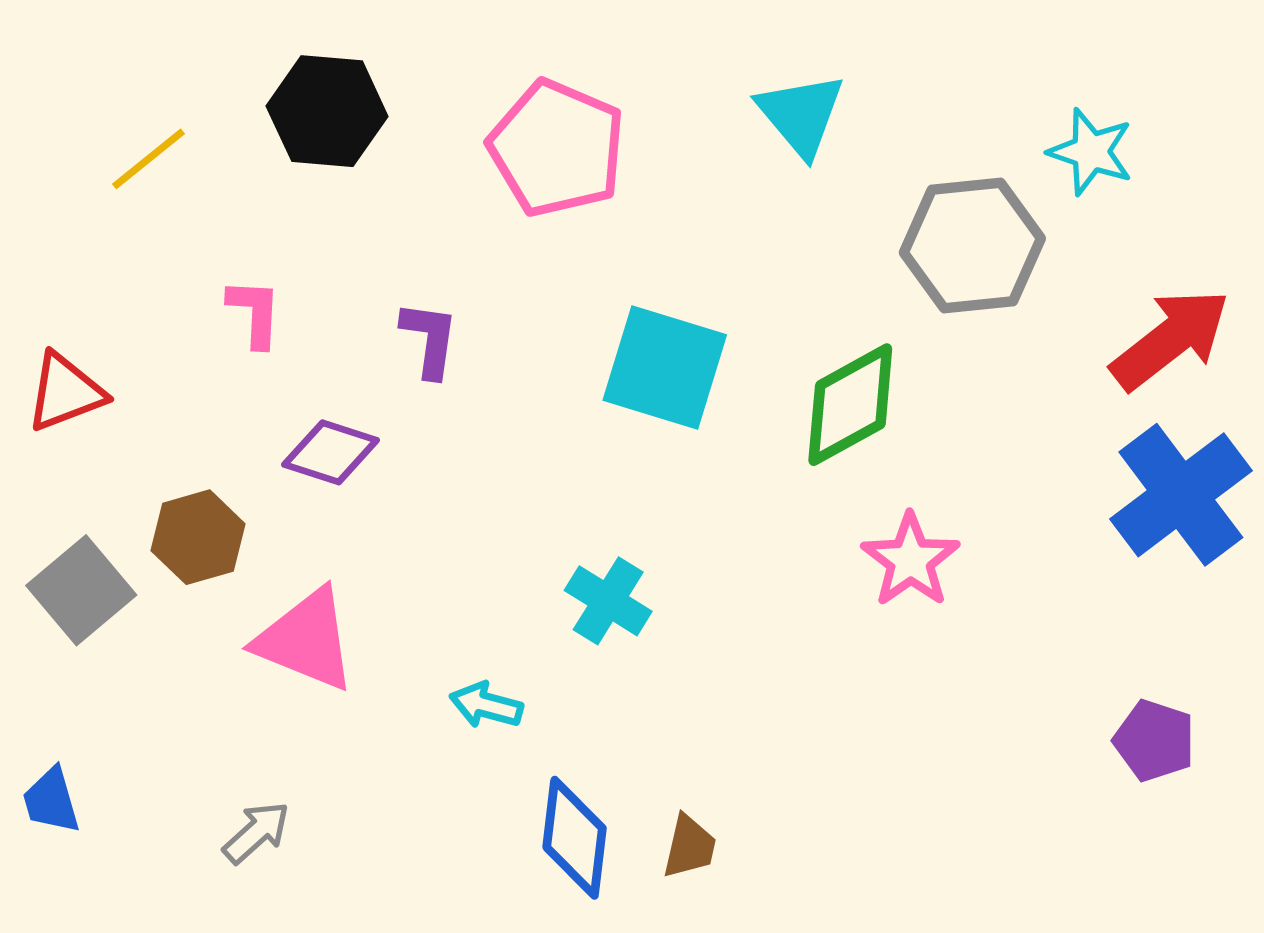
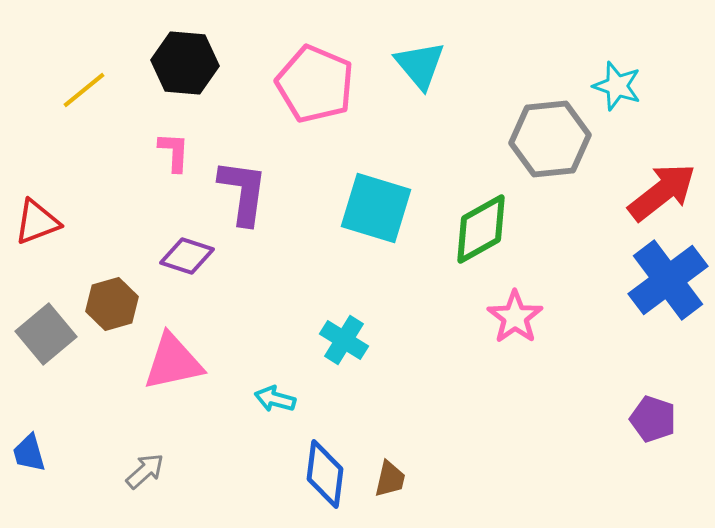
cyan triangle: (801, 115) -> (420, 65), moved
pink L-shape: (255, 313) -> (174, 152), moved
purple L-shape: (430, 339) -> (243, 192), size x1.5
pink triangle: (306, 640) -> (173, 362), turned -34

